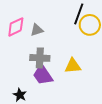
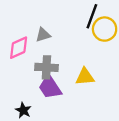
pink diamond: (16, 27) -> (19, 48), moved

